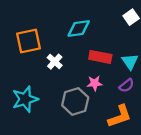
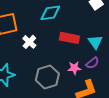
pink star: (95, 83) -> (74, 68), moved

